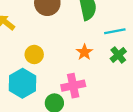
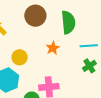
orange star: (84, 52) -> (53, 48), moved

